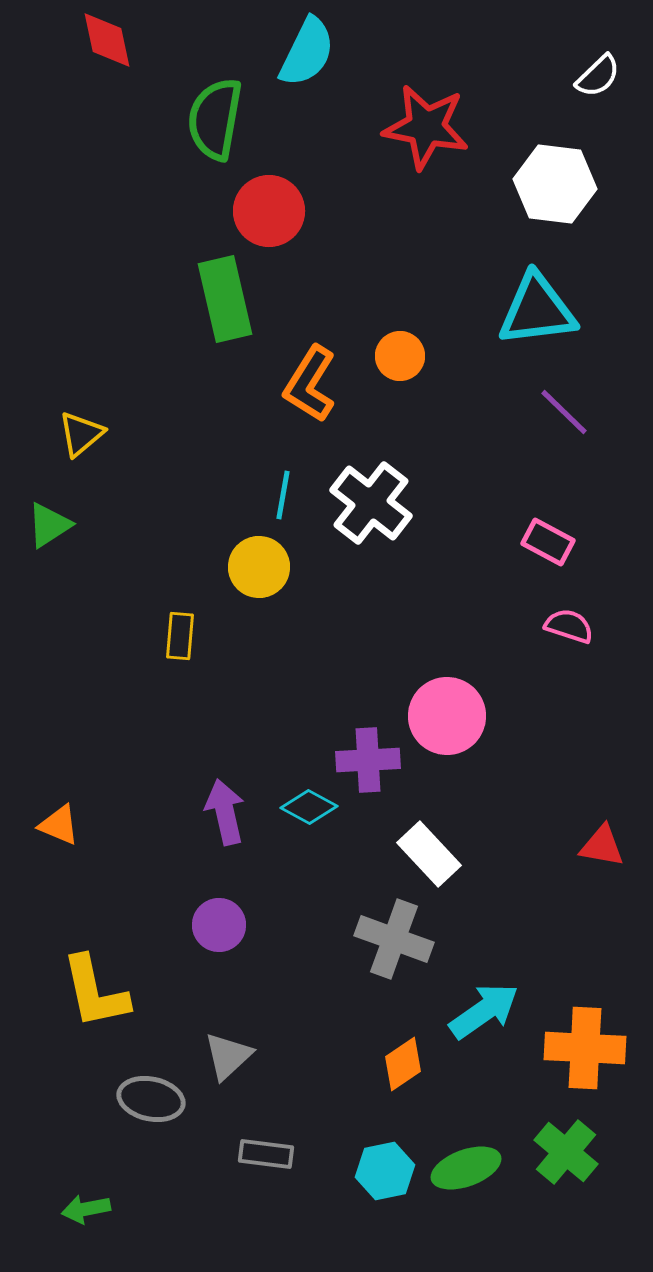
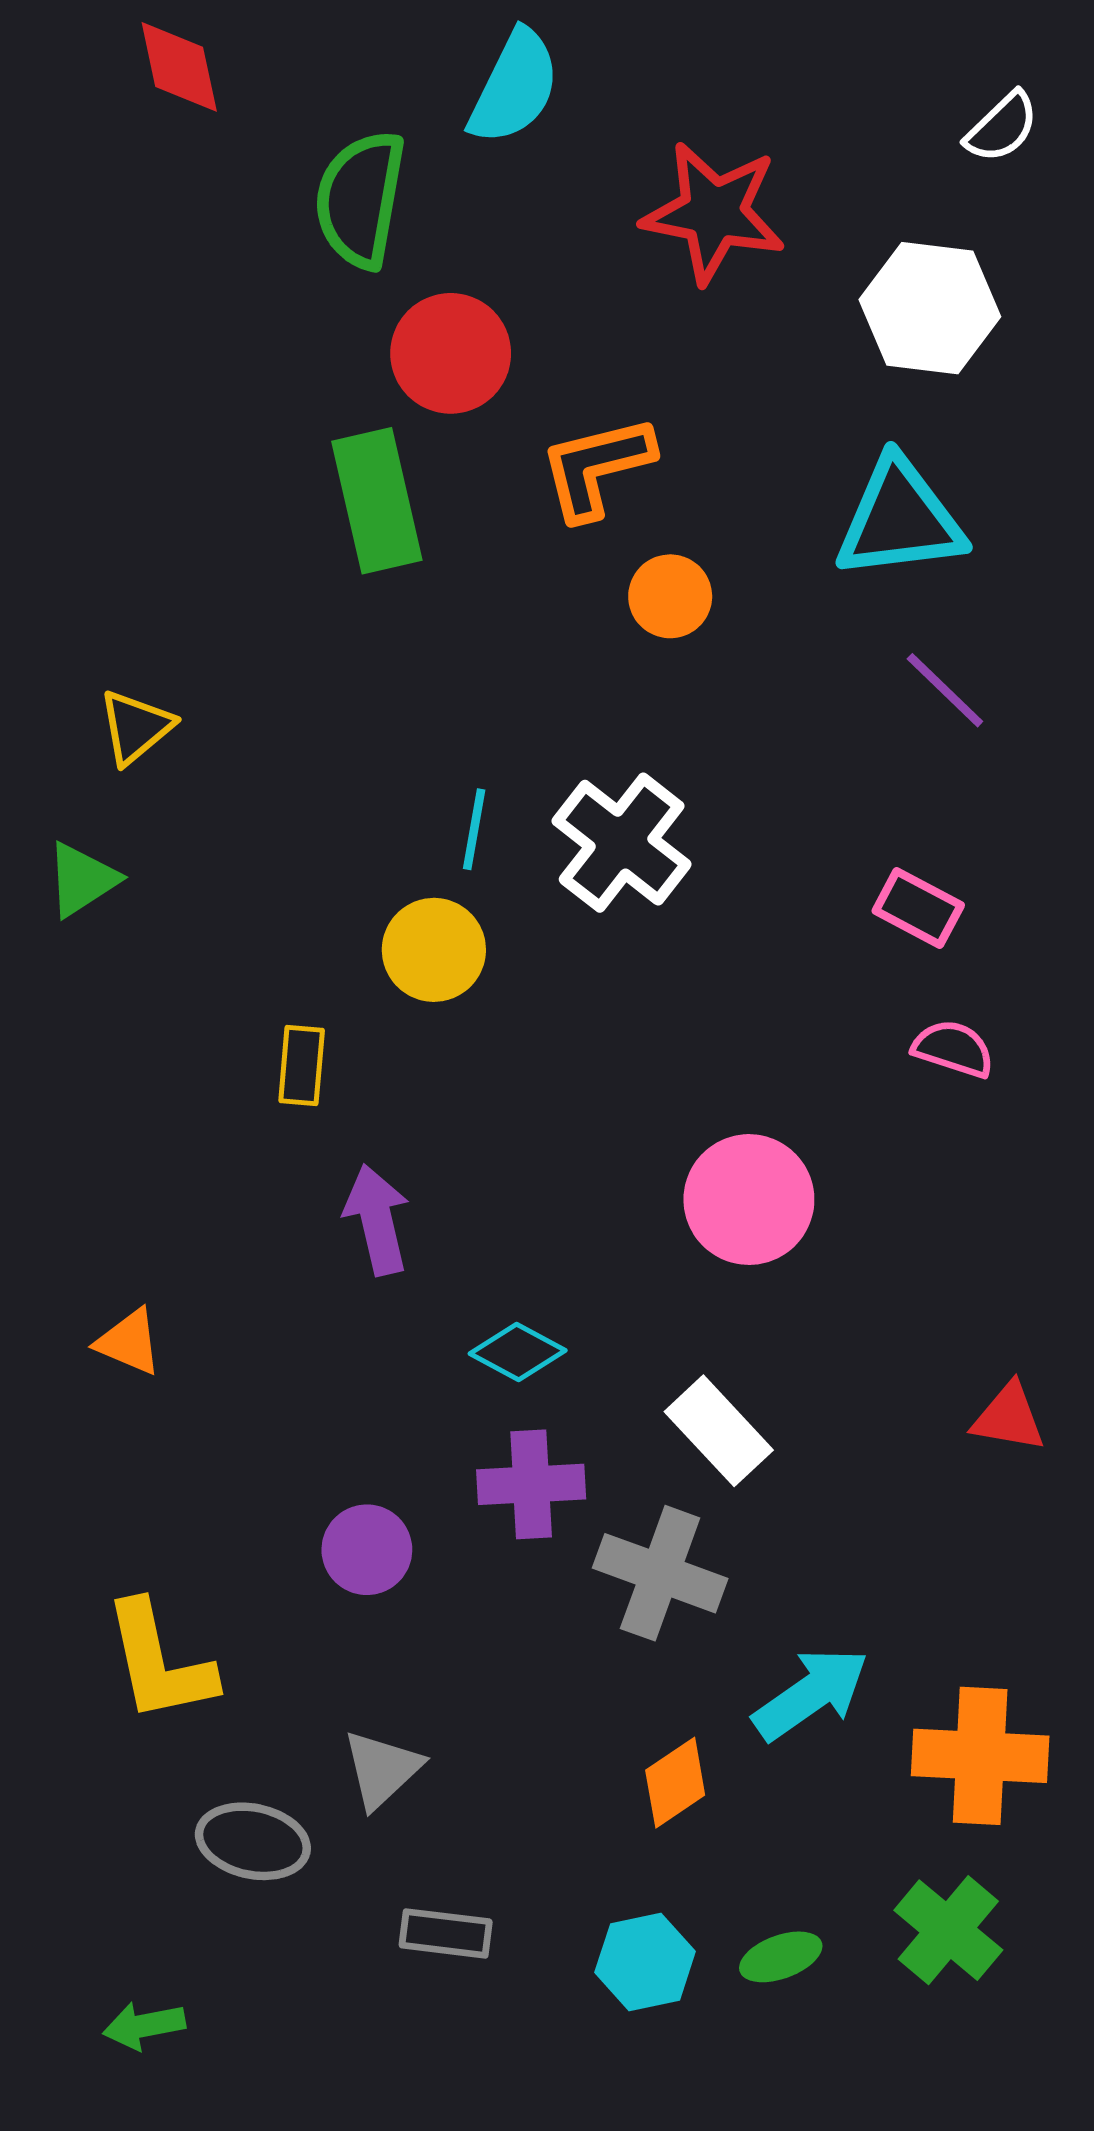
orange L-shape: (310, 384) -> (596, 467), moved, turned 44
purple cross: (368, 760) -> (531, 1484), moved
purple arrow: (225, 812) -> (377, 1220), moved
orange triangle: (59, 825) -> (129, 1342), moved
green ellipse: (466, 1168) -> (781, 1957), size x0.7

